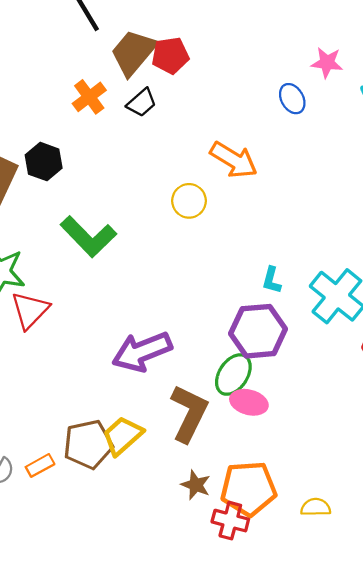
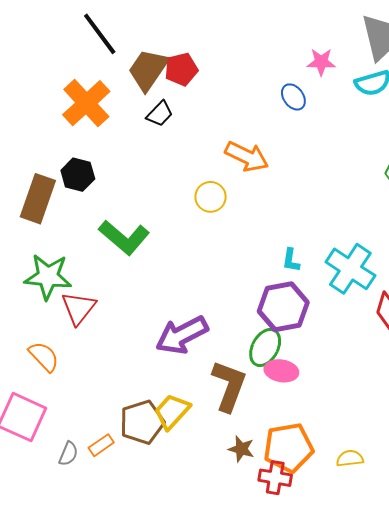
orange cross: (89, 97) -> (86, 103), moved, size x1.6

